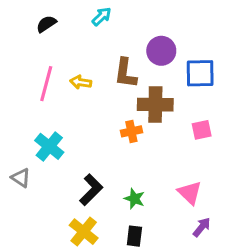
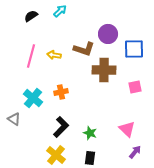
cyan arrow: (102, 16) -> (60, 11), moved
brown L-shape: (125, 73) -> (84, 49), turned -80
orange cross: (131, 131) -> (61, 92), moved

